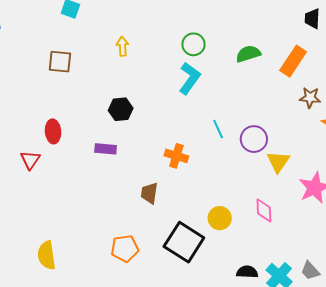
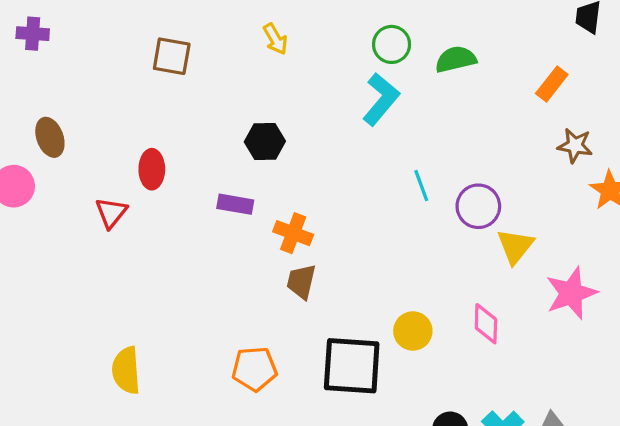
yellow arrow: (122, 46) -> (275, 39), turned 150
green semicircle: (248, 54) -> (456, 59), moved
orange rectangle: (293, 61) -> (552, 84), size x0.7
orange cross: (176, 156) -> (293, 233), moved
black square: (184, 242) -> (352, 366), turned -33

